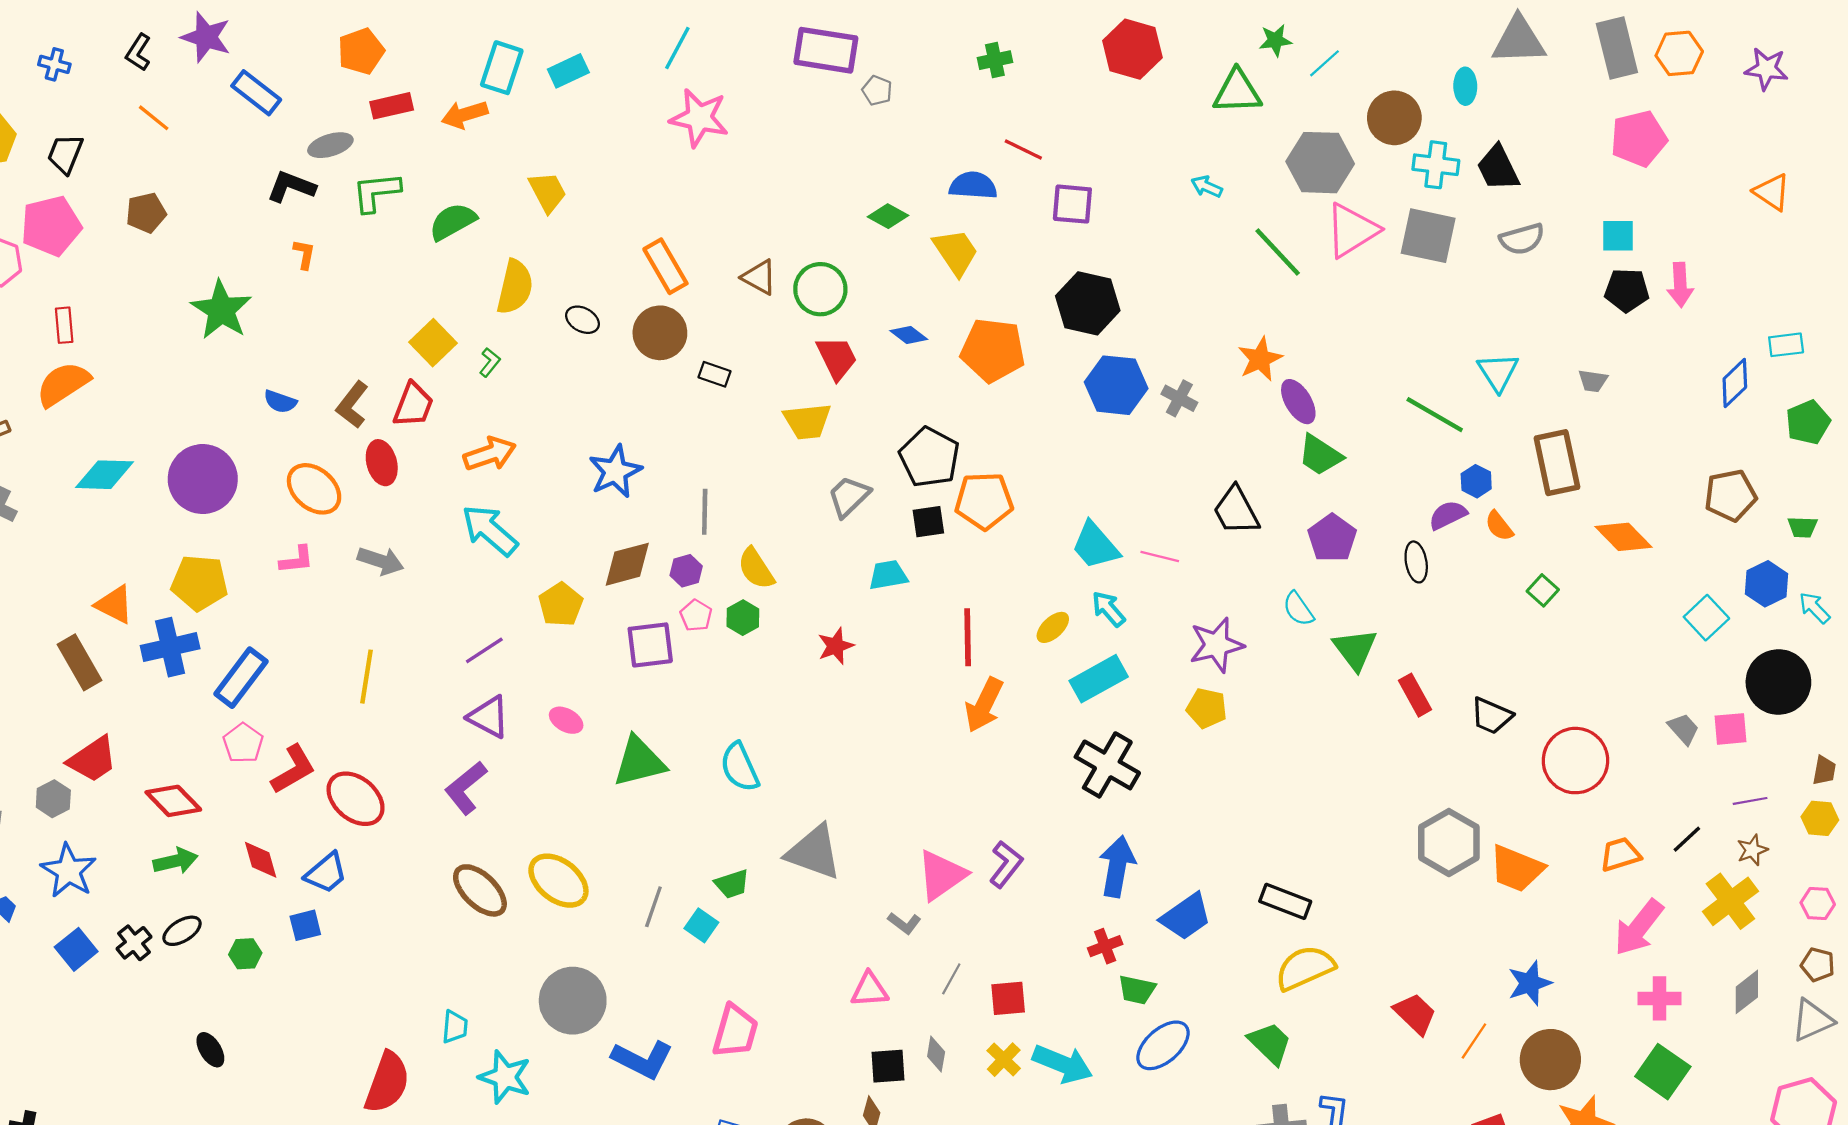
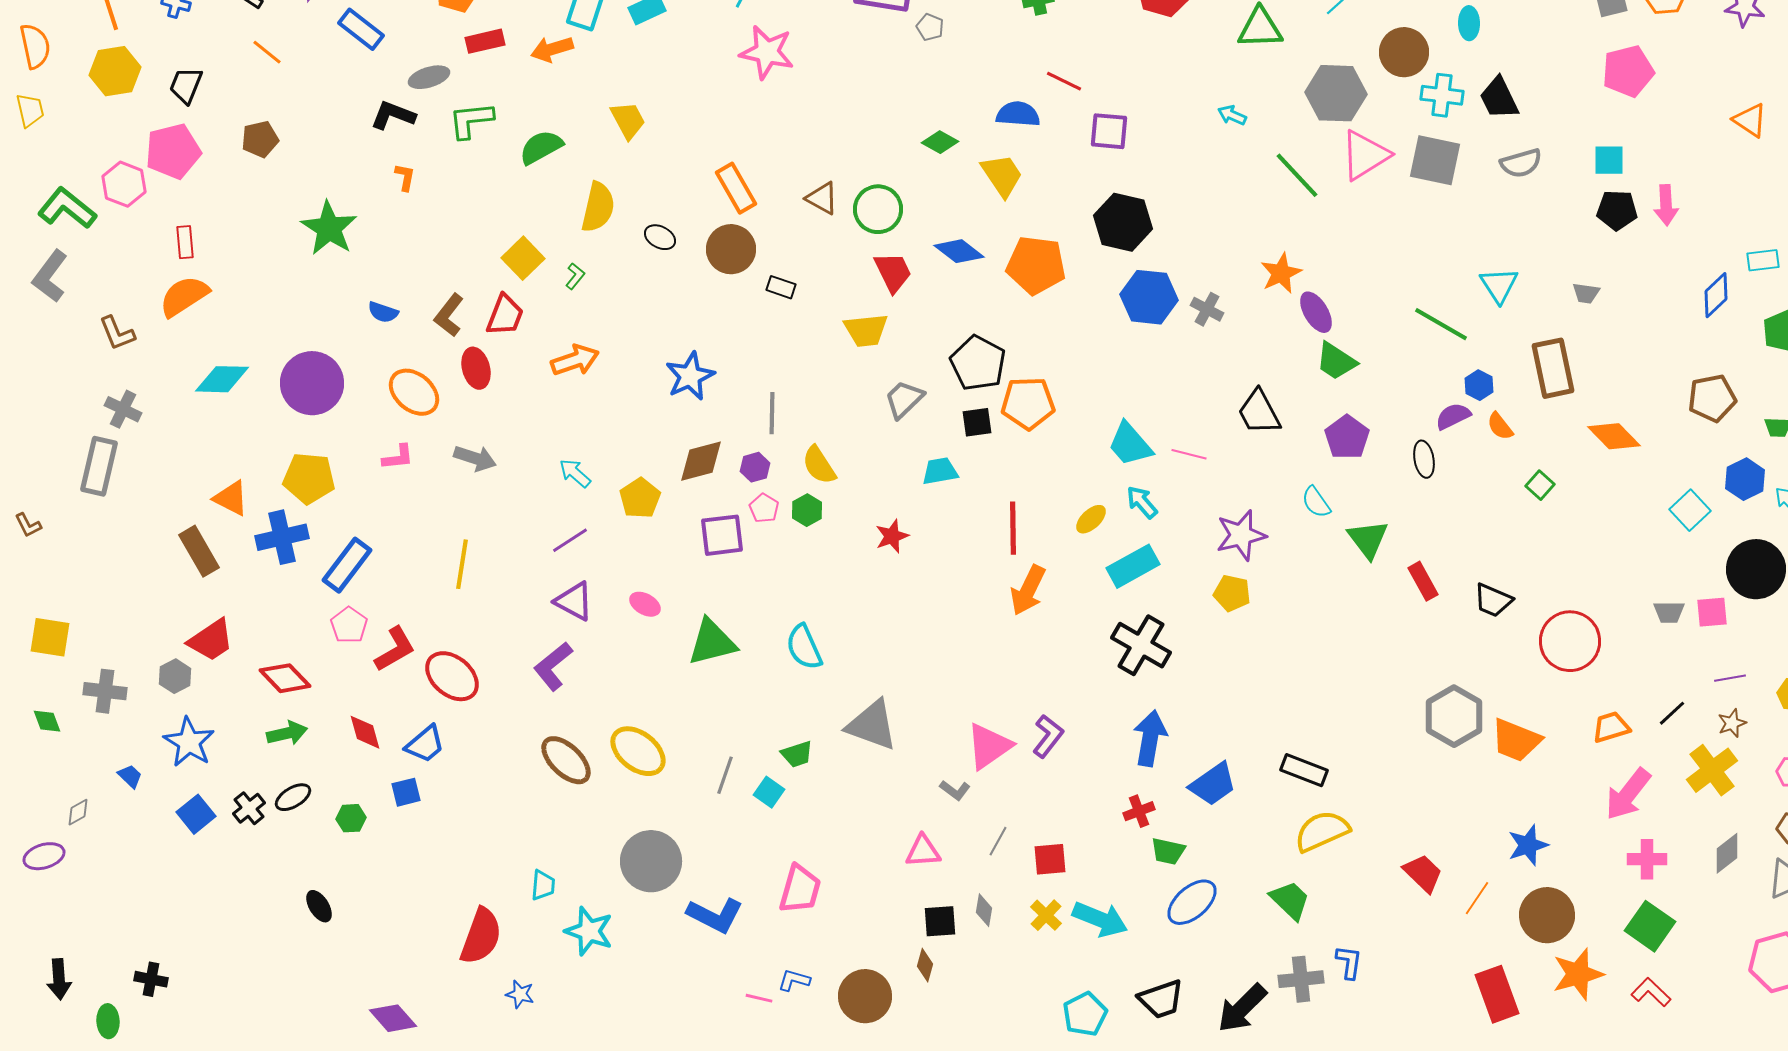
blue diamond: (909, 335) -> (959, 251), size x1.4
cyan arrow: (490, 530) -> (575, 473), moved, size x0.6
gray trapezoid: (1684, 729) -> (1669, 612), turned 132

